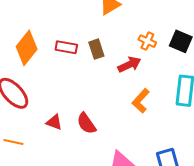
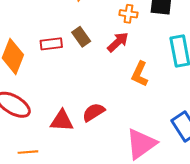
red triangle: (54, 122) -> (62, 121), size x1.4
red semicircle: (86, 123) -> (94, 112), turned 110

